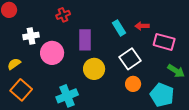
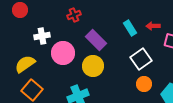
purple rectangle: (85, 40) -> (96, 40), turned -45
yellow semicircle: (14, 64) -> (25, 64), size x1.5
yellow circle: (94, 69) -> (93, 66), moved

